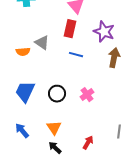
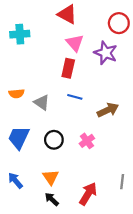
purple star: (104, 32) -> (106, 53), moved
gray triangle: (42, 43) -> (42, 102), moved
brown arrow: (114, 58) -> (108, 110), moved, turned 54
red arrow: (88, 143) -> (88, 194), size x1.5

